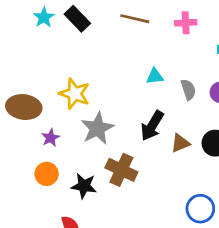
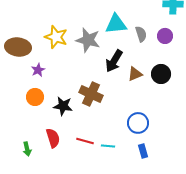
cyan triangle: (155, 76) -> (116, 24), size x1.6
gray star: (97, 128) -> (88, 40), moved, turned -30
blue circle: (200, 209) -> (138, 123), moved

